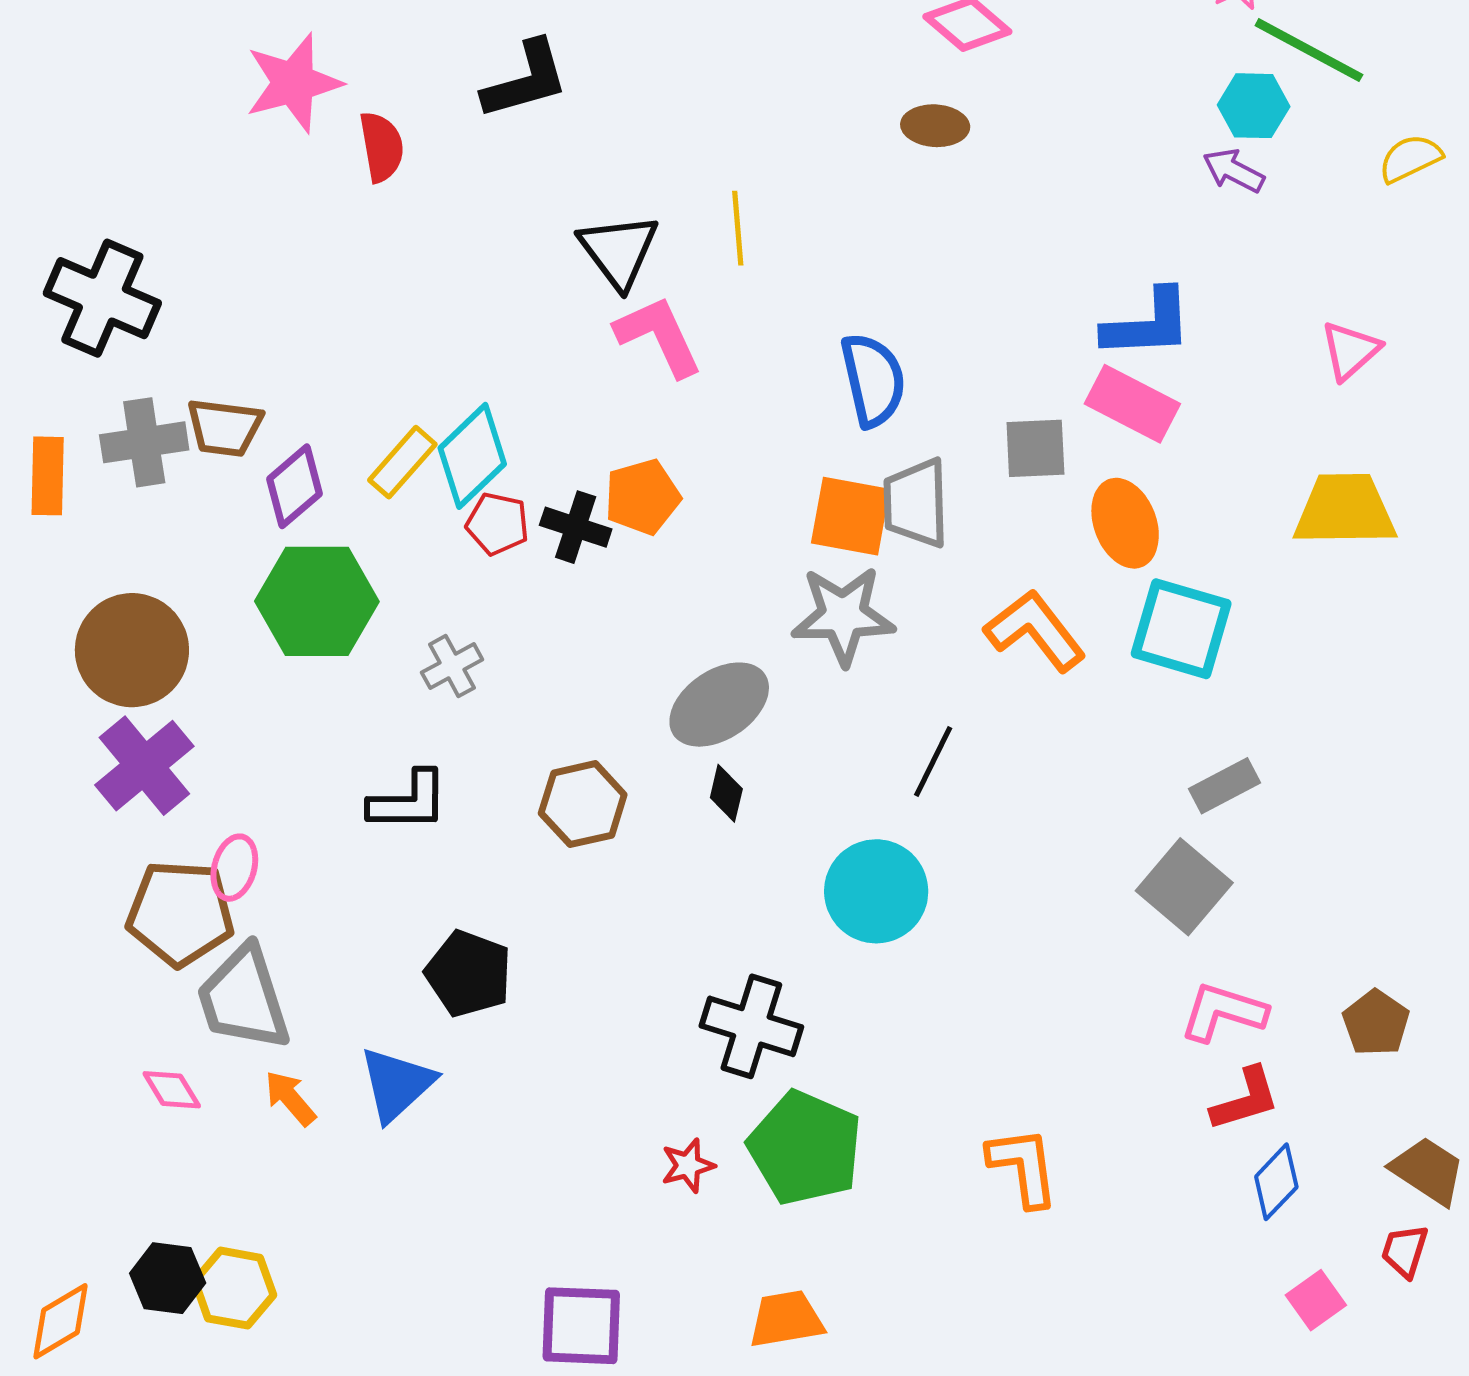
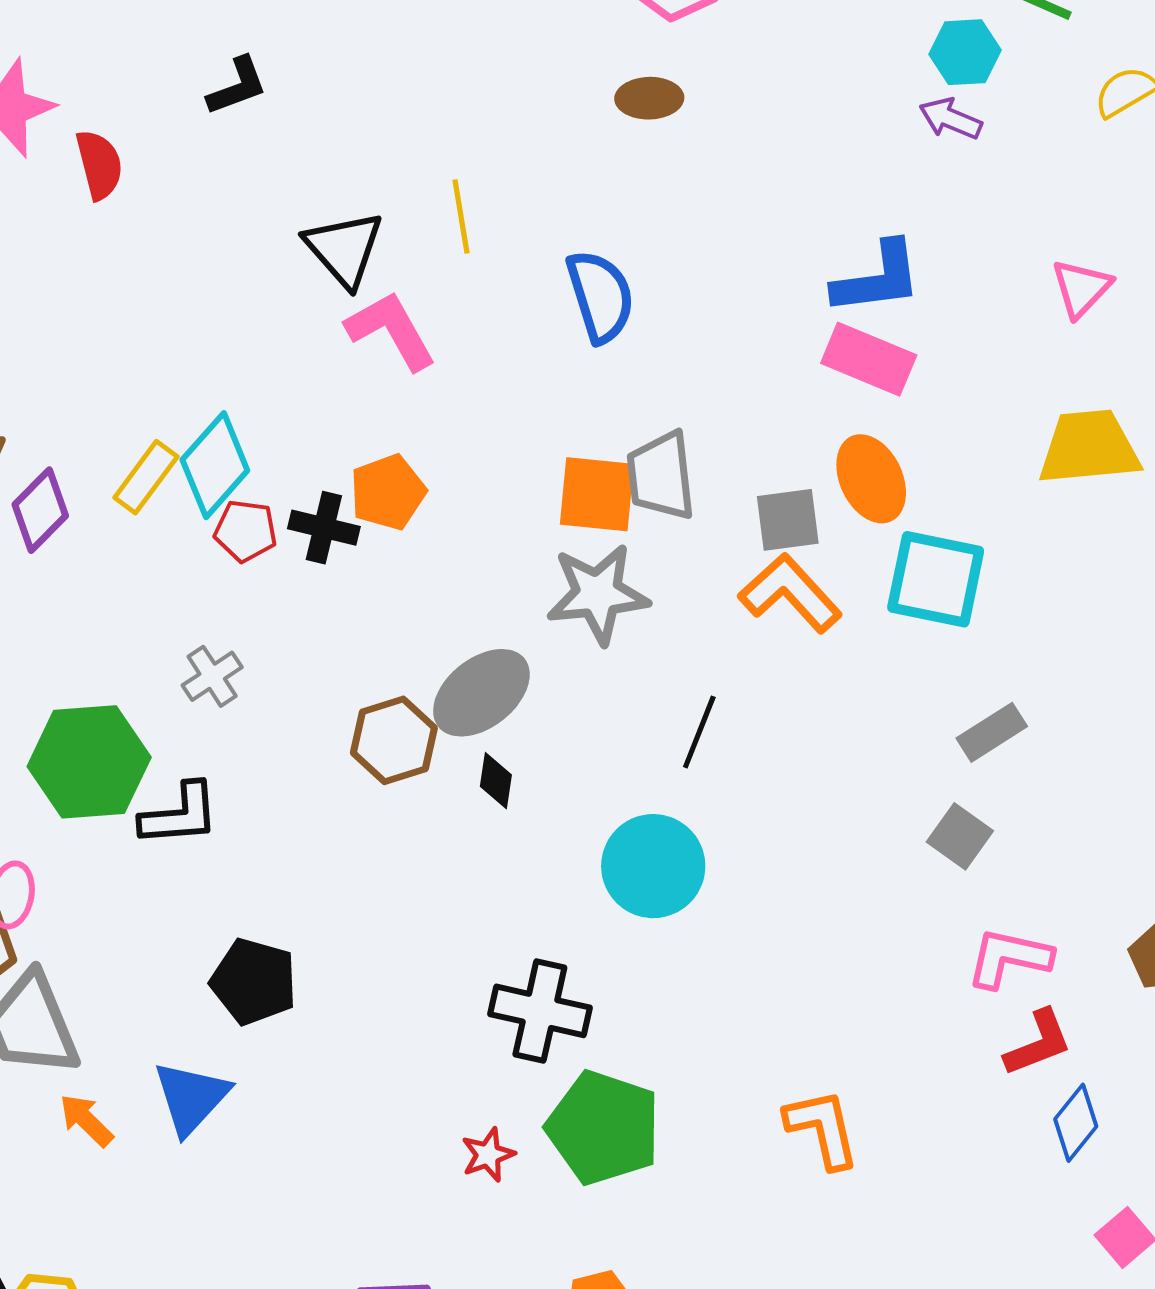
black L-shape: (526, 80) -> (237, 86), size x0.7
blue semicircle: (873, 380) -> (600, 296), moved
gray square: (1035, 448) -> (788, 520), moved
green hexagon: (317, 601) -> (89, 762), moved
brown hexagon: (583, 804) -> (394, 740), moved
gray square: (1184, 887) -> (960, 836), size x0.7

